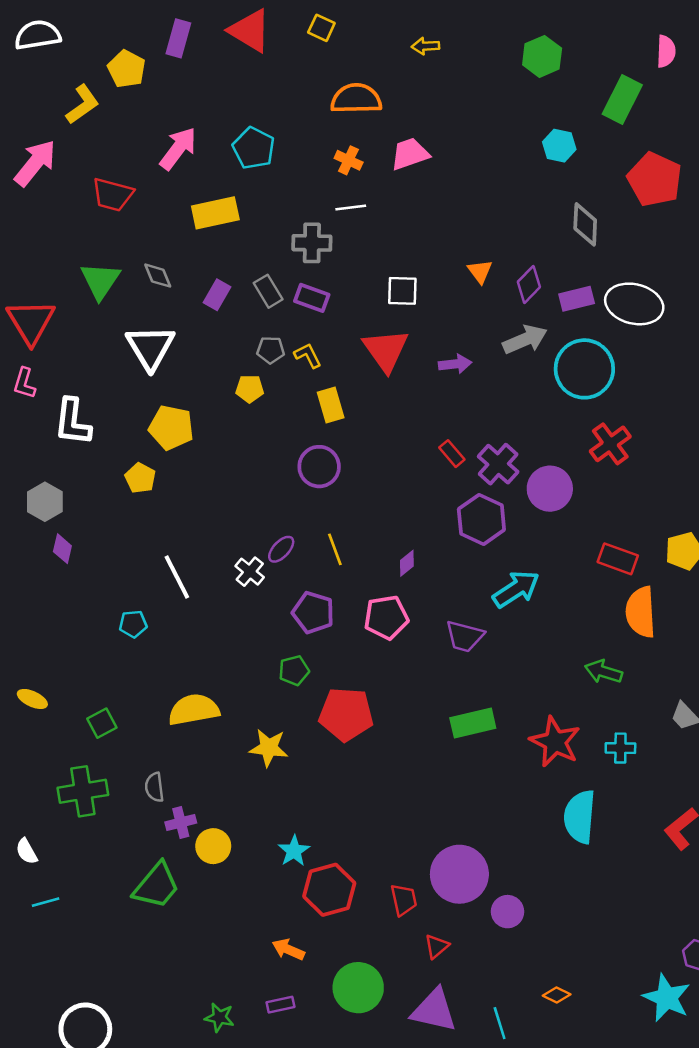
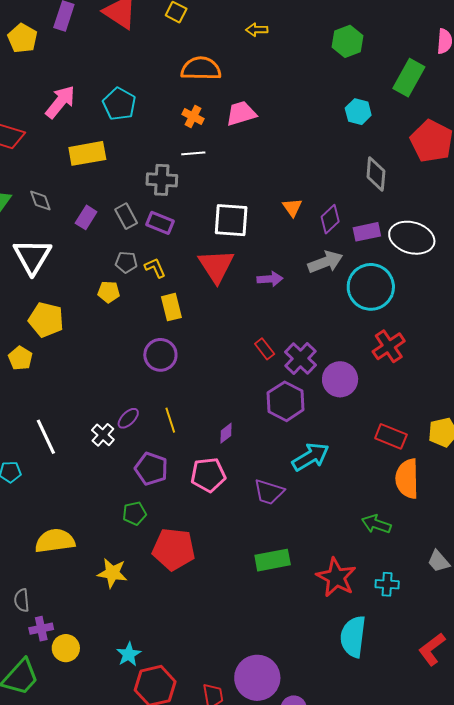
white square: (402, 291) -> (231, 220), size x1.4

